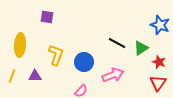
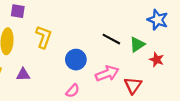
purple square: (47, 17) -> (18, 11), moved
yellow L-shape: (56, 55) -> (44, 37), moved
red triangle: (158, 83) -> (133, 85), moved

